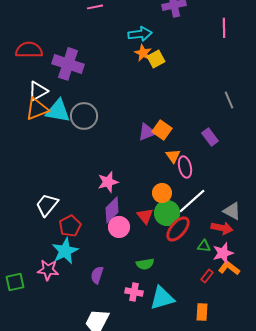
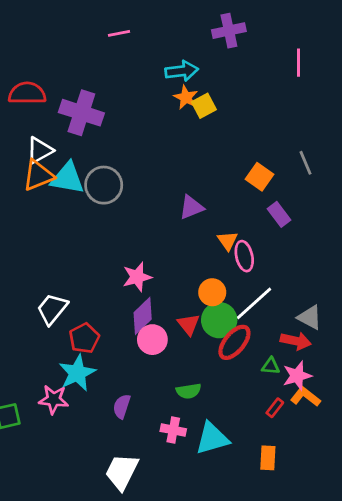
orange square: (162, 130) -> (260, 177), moved

